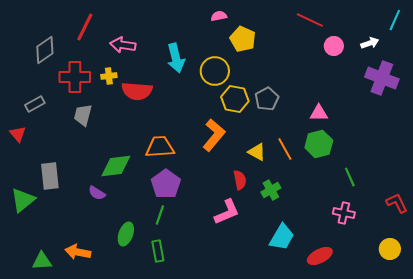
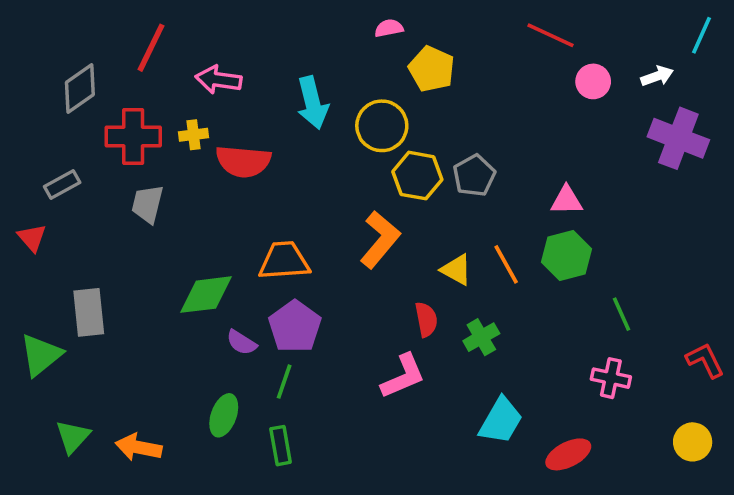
purple semicircle: (97, 193) -> (242, 343), moved
green triangle: (42, 261) -> (73, 437), moved, turned -45

